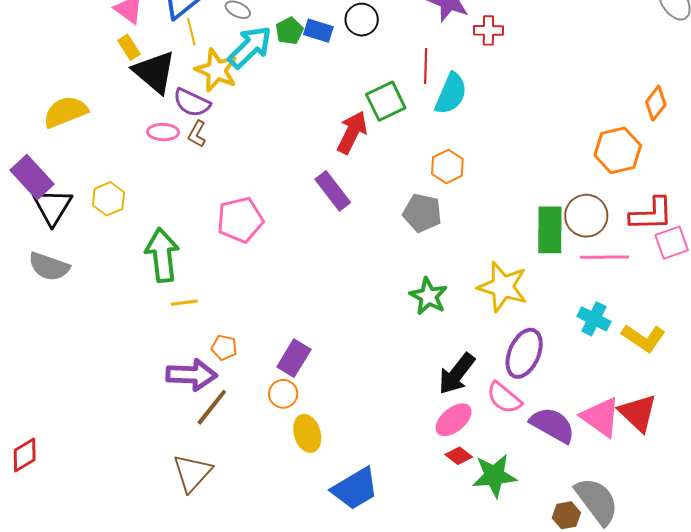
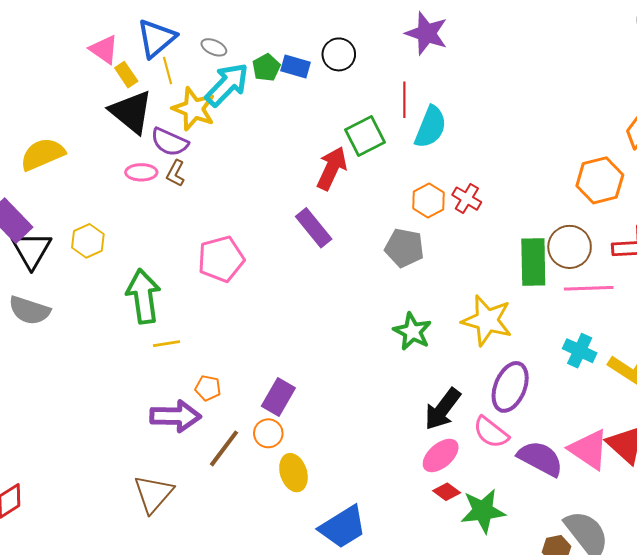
red cross: (488, 30) -> (467, 199), moved, turned 32
yellow rectangle: (129, 47) -> (126, 75), moved
brown line: (212, 407) -> (224, 448), moved
brown triangle: (192, 473) -> (153, 494), moved

